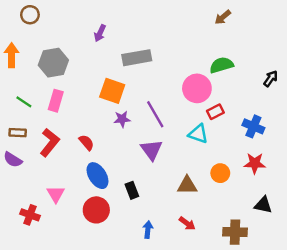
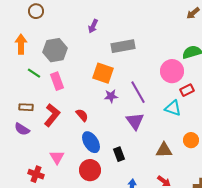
pink rectangle: (56, 101) -> (57, 81), turned -36
green line: (24, 102) -> (34, 73), moved

